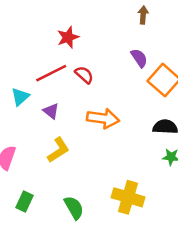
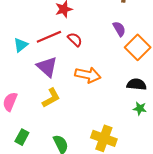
cyan triangle: (20, 97) -> (21, 45), moved
purple triangle: (51, 111) -> (47, 67), size x1.6

